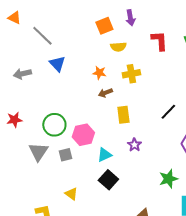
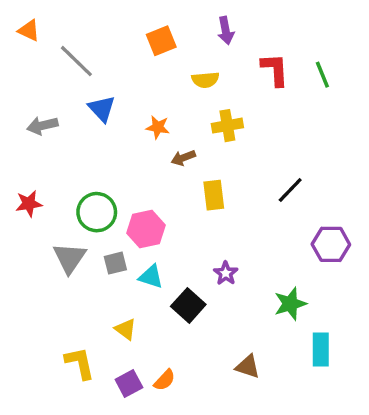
orange square: (104, 26) -> (161, 41), moved
orange star: (99, 73) -> (158, 127), moved
purple star: (134, 145) -> (226, 273), moved
cyan triangle: (104, 155) -> (151, 277), moved, turned 42

